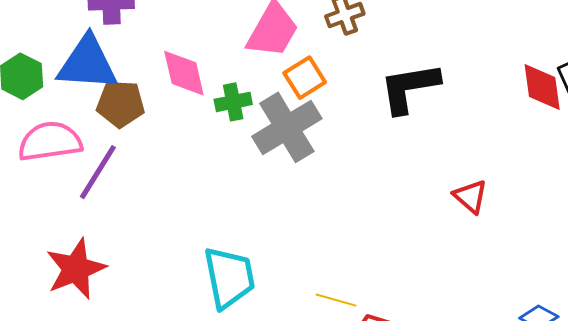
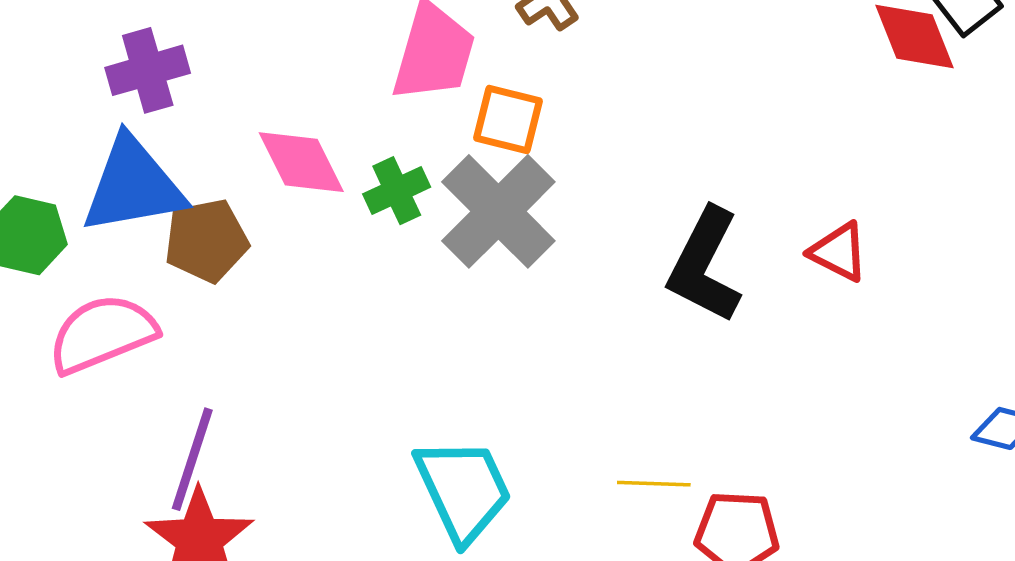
orange square: (305, 78) -> (508, 119), turned -30
black L-shape: (409, 88) -> (705, 265), moved, turned -40
purple line: (98, 172) -> (192, 459), moved

